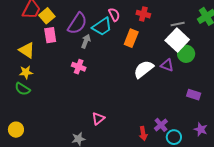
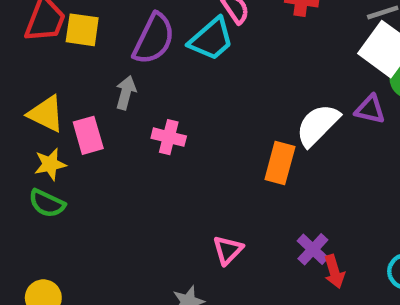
yellow square: (47, 16) -> (82, 30), turned -35
pink rectangle: (50, 35) -> (88, 135), moved
orange rectangle: (131, 38) -> (280, 163), moved
gray arrow: (86, 41) -> (126, 93), moved
purple cross: (161, 125) -> (313, 249), moved

